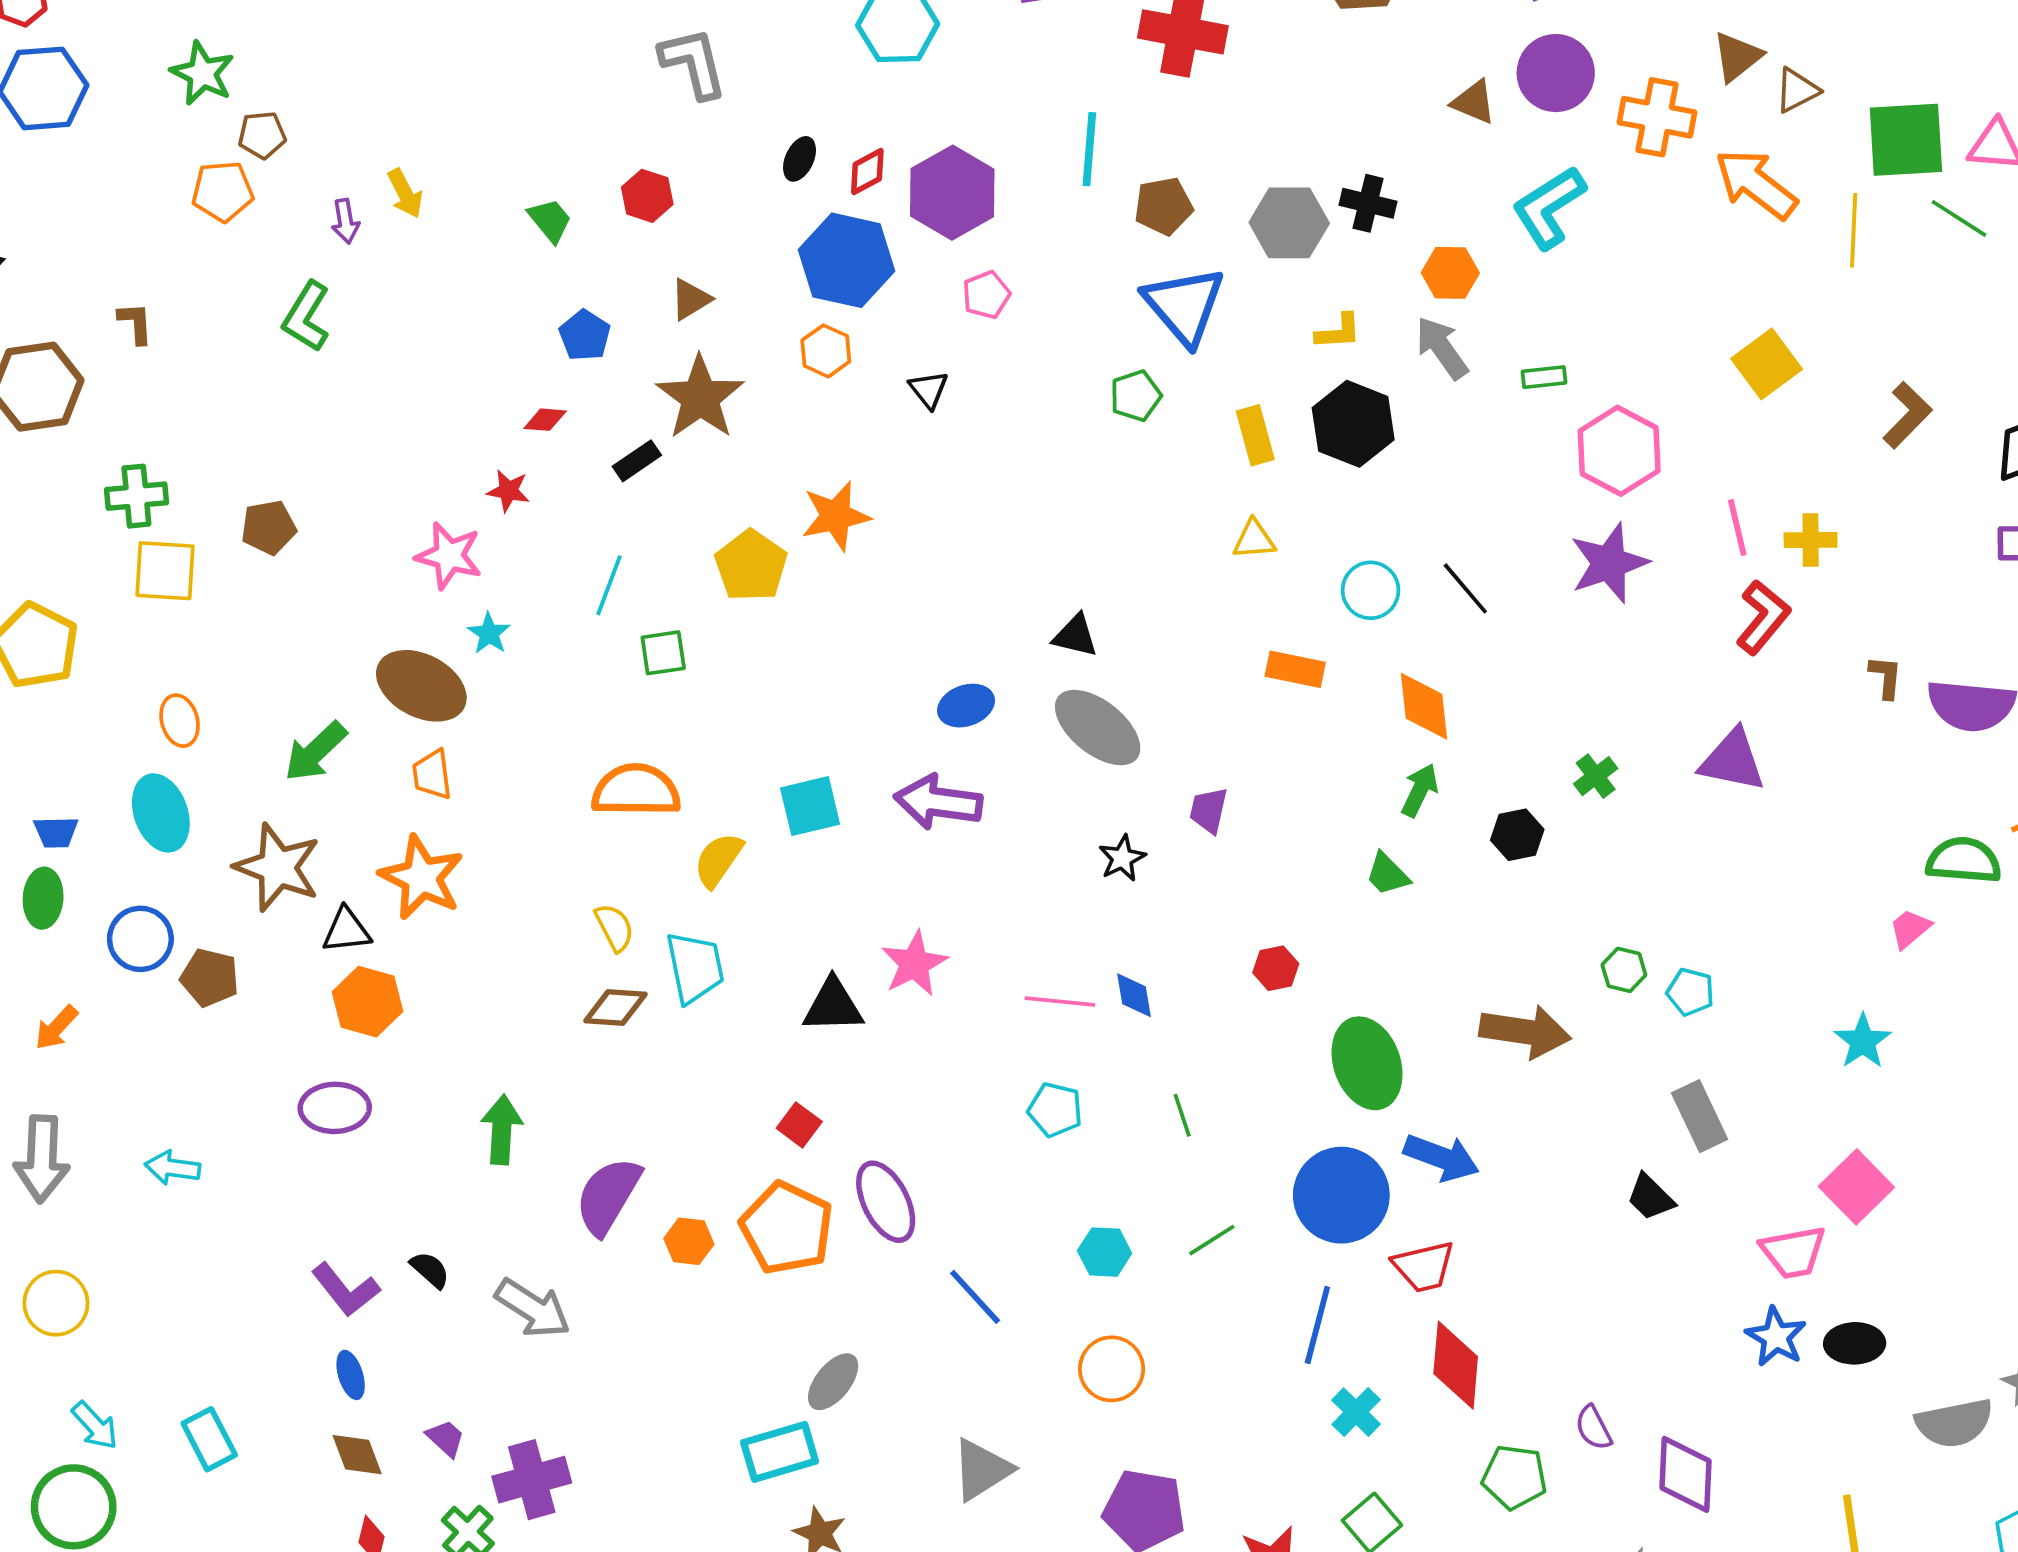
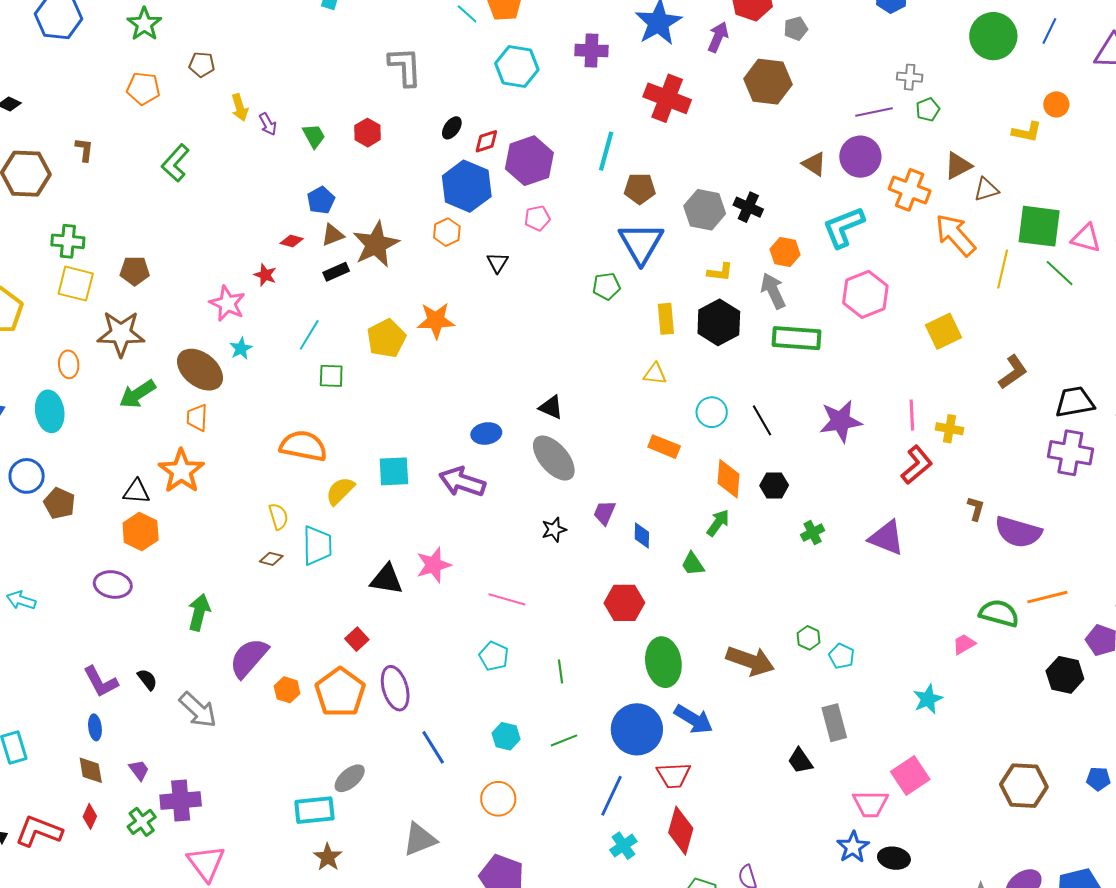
brown pentagon: (262, 135) -> (202, 64), moved
purple arrow: (345, 221) -> (268, 124), moved, turned -30
brown triangle: (691, 299) -> (333, 235), moved
green rectangle: (1544, 377) -> (796, 338), moved, size x2.0
pink hexagon: (1619, 451) -> (865, 294), moved
black hexagon: (1517, 835) -> (774, 485), moved
brown star: (278, 867) -> (121, 334), moved, turned -30
red hexagon: (1276, 968) -> (624, 603), size x1.6
blue diamond: (1134, 995) -> (642, 536), moved
brown diamond: (615, 1007) -> (271, 559), size x0.7

